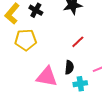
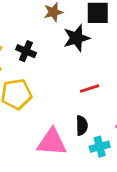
red line: (78, 42) -> (90, 89), turned 32

